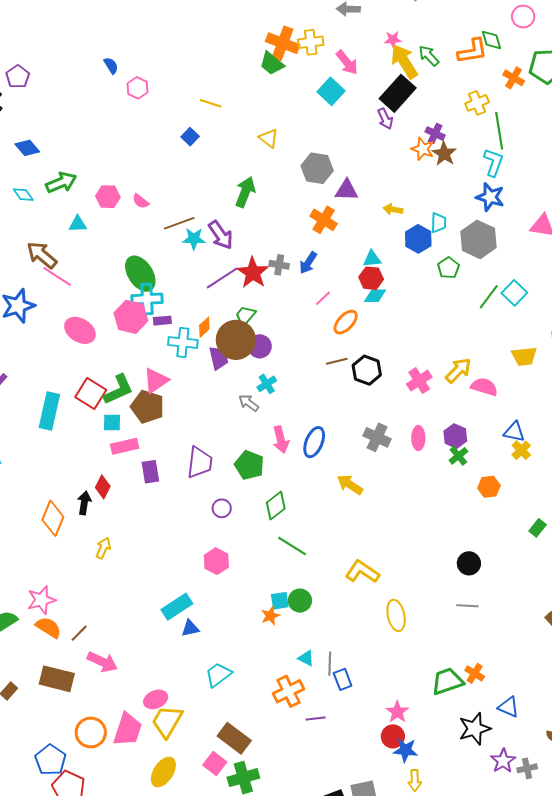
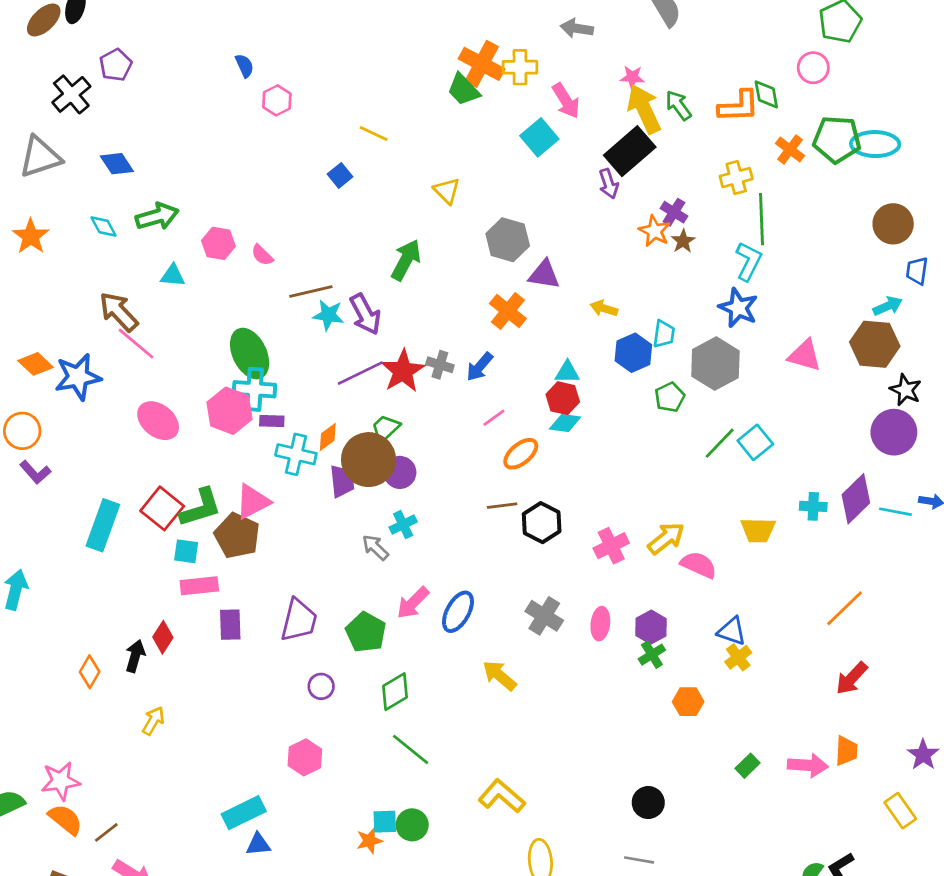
brown star: (444, 154) -> (683, 241), size x0.7
pink arrow: (281, 440) -> (413, 603), turned 52
orange diamond: (53, 518) -> (90, 672), size x0.7

